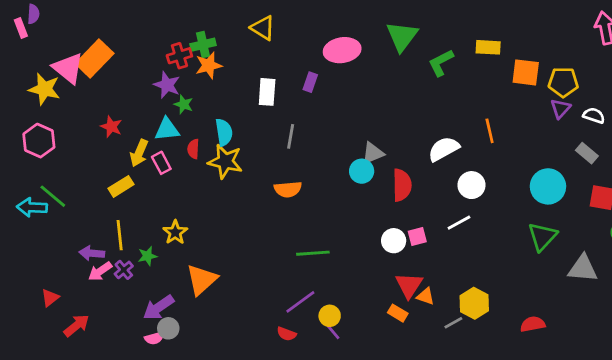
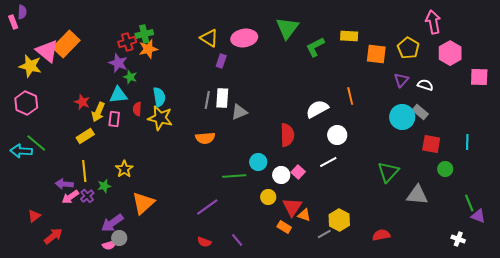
yellow triangle: (263, 28) -> (209, 38), moved
yellow pentagon: (563, 82) -> (408, 48), moved, turned 30
white rectangle: (267, 92) -> (222, 98), moved
red star: (111, 127) -> (82, 102), moved
gray triangle: (373, 153) -> (239, 112), moved
pink rectangle: (161, 163) -> (114, 119), turned 35
cyan circle: (362, 171) -> (258, 162), moved
cyan circle: (548, 186) -> (402, 117), moved
pink square: (417, 237) -> (298, 172), turned -32
green line: (313, 253) -> (234, 176), moved
purple line: (300, 302) -> (207, 207), moved
yellow circle: (330, 316) -> (268, 197), moved

